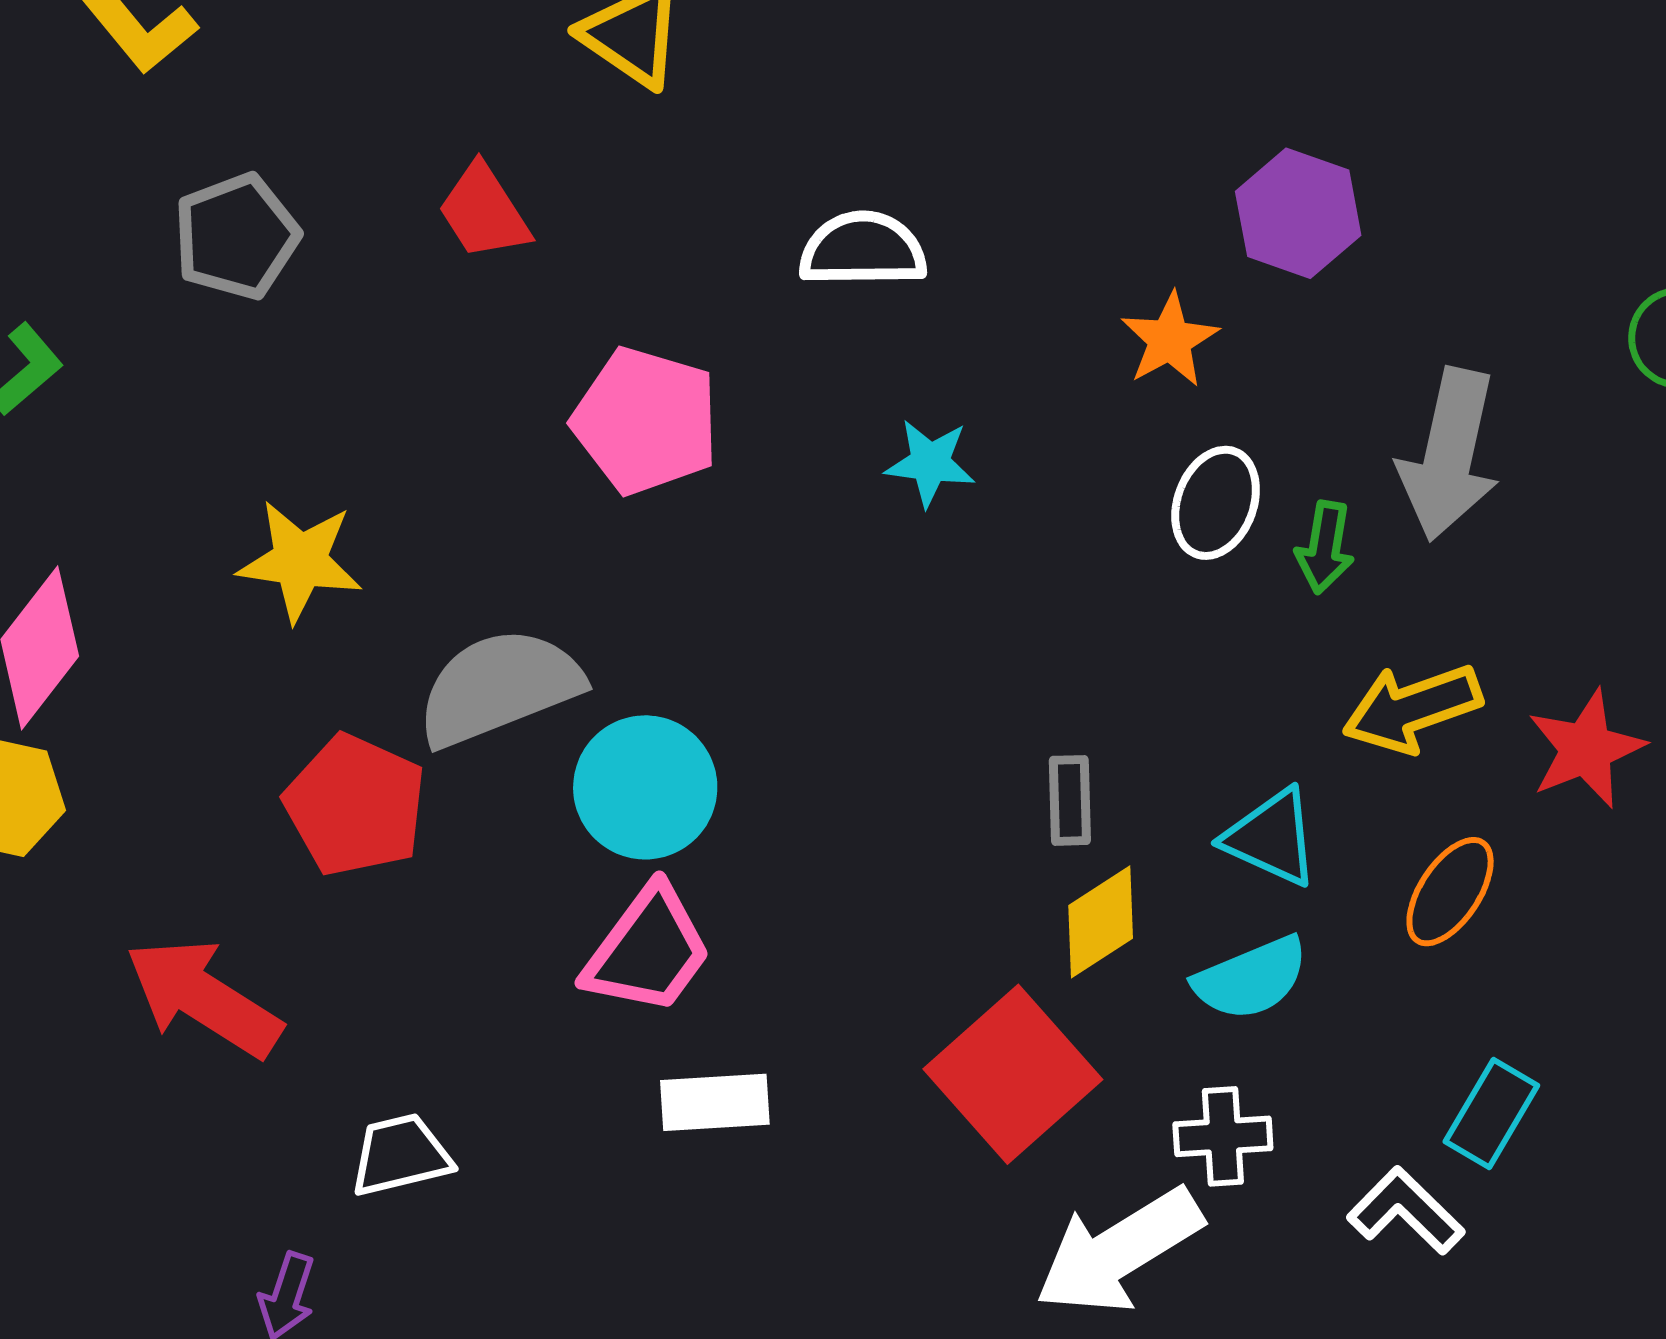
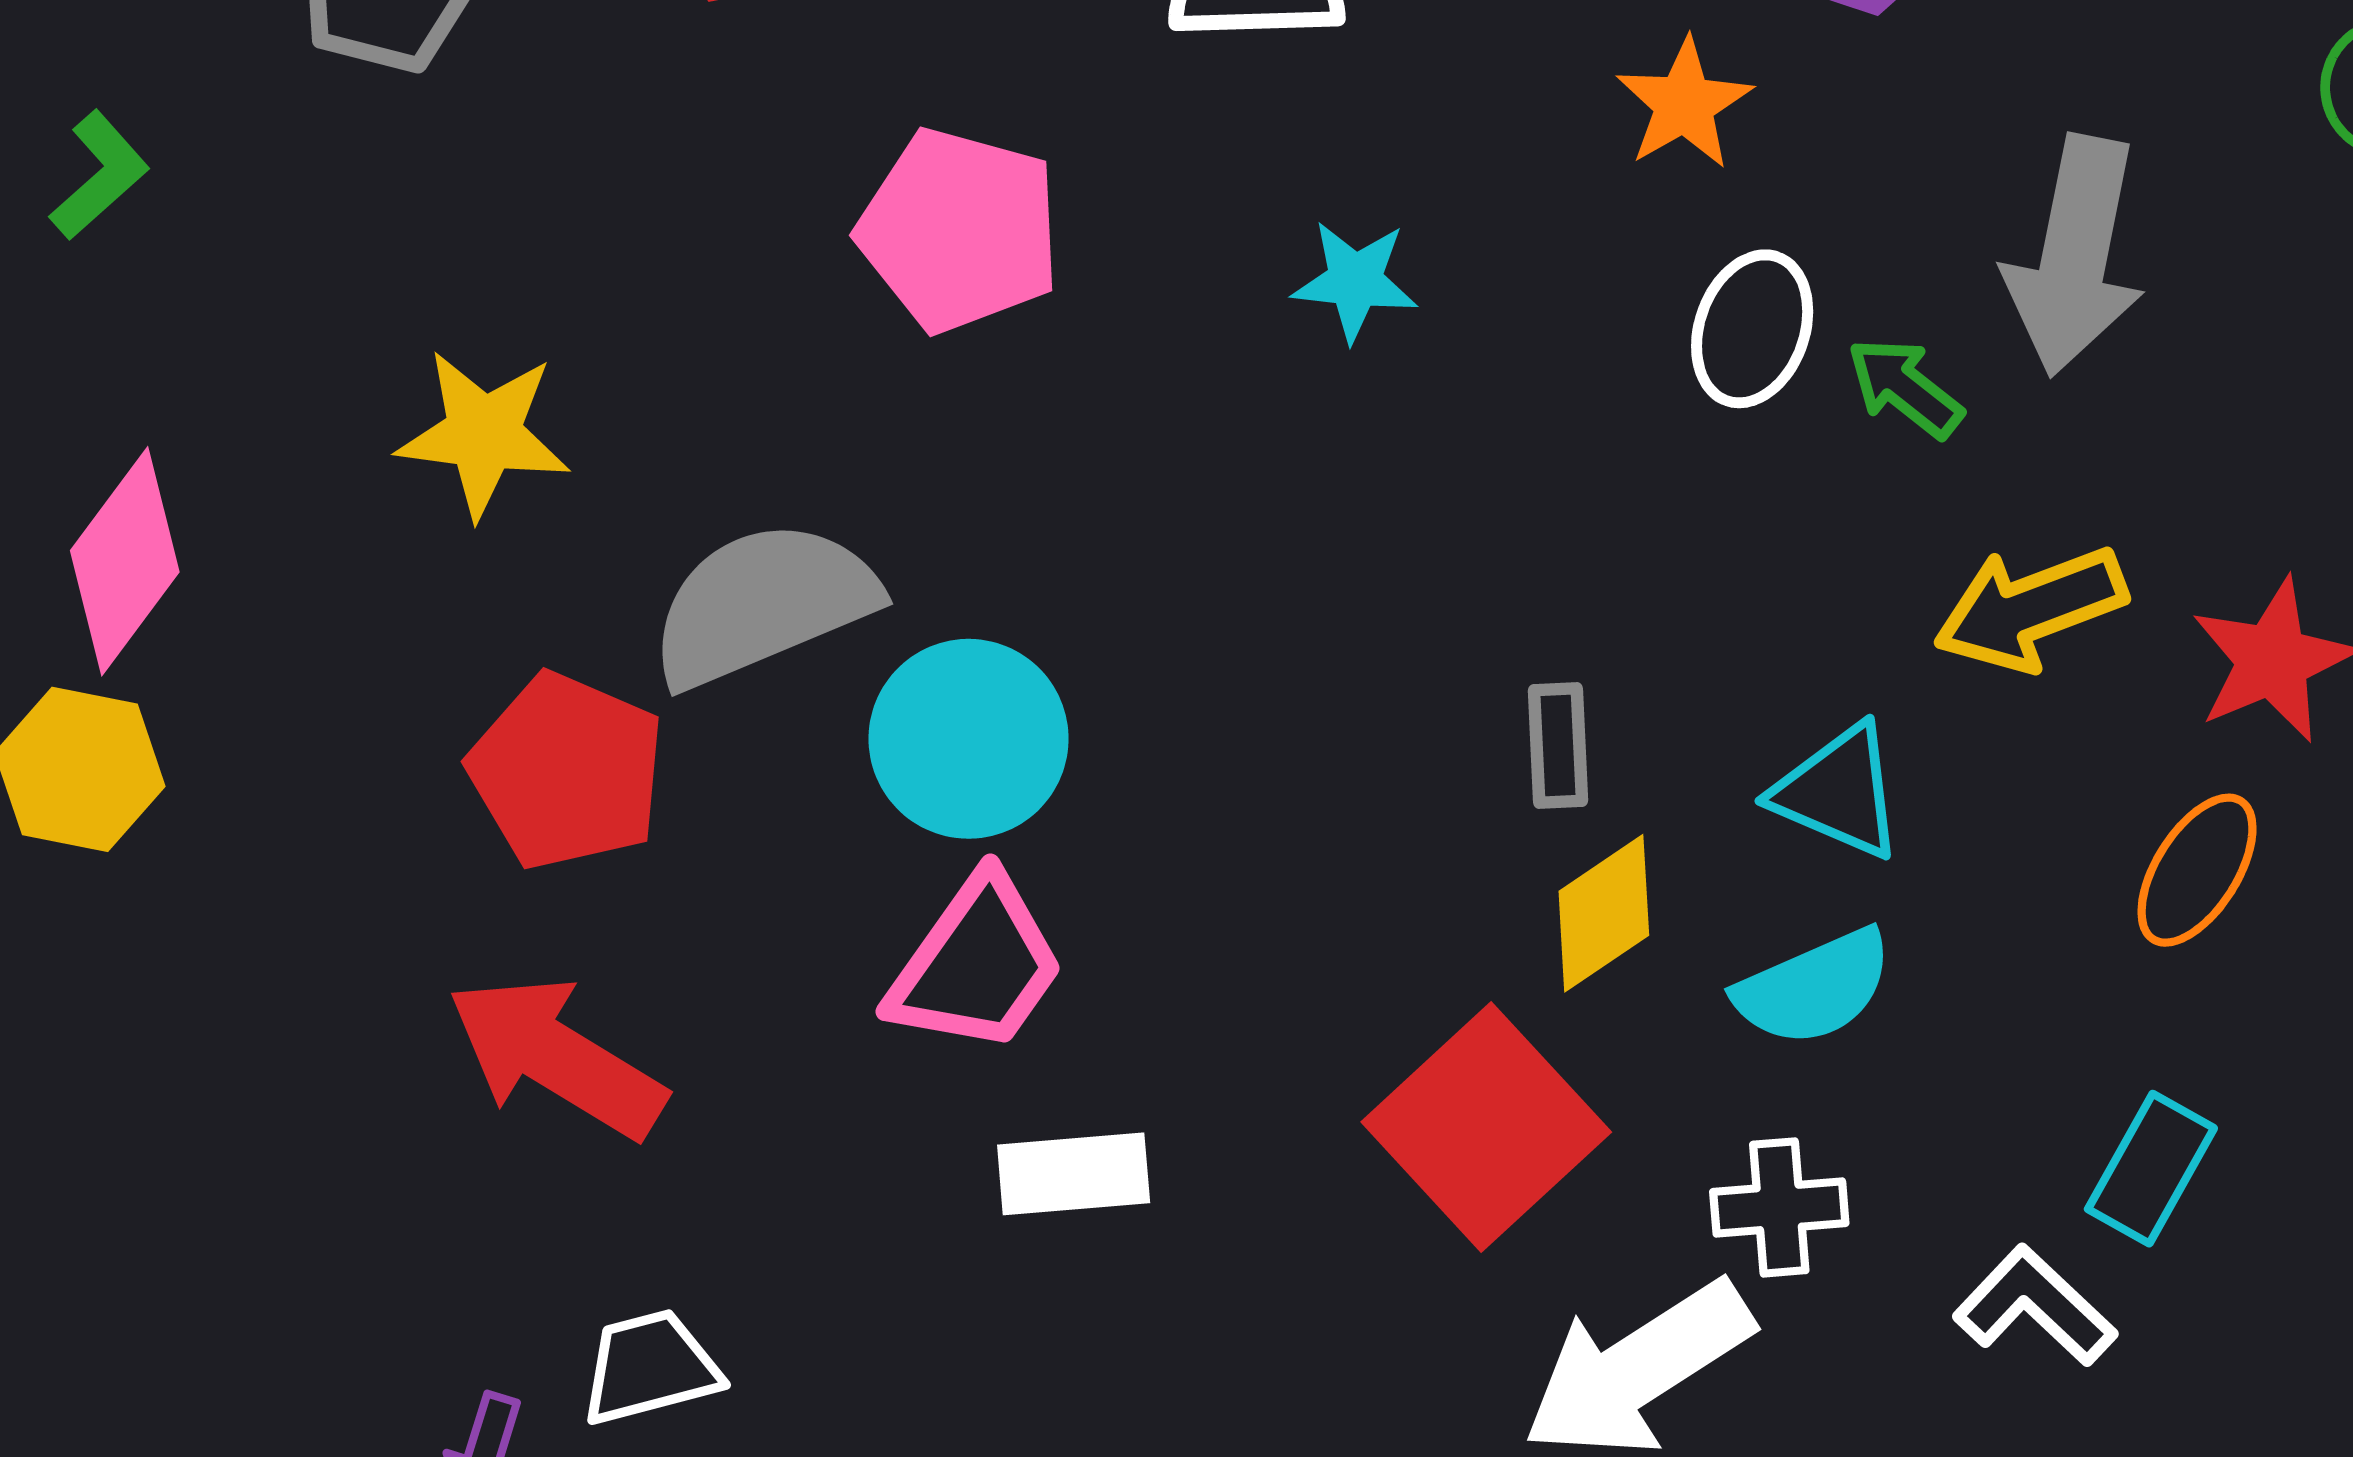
green arrow: (1325, 547) -> (1905, 388), turned 120
orange ellipse: (1450, 892) -> (2197, 870), moved
red arrow: (203, 998) -> (556, 1057), moved
white trapezoid: (401, 1155) -> (650, 1367), moved

